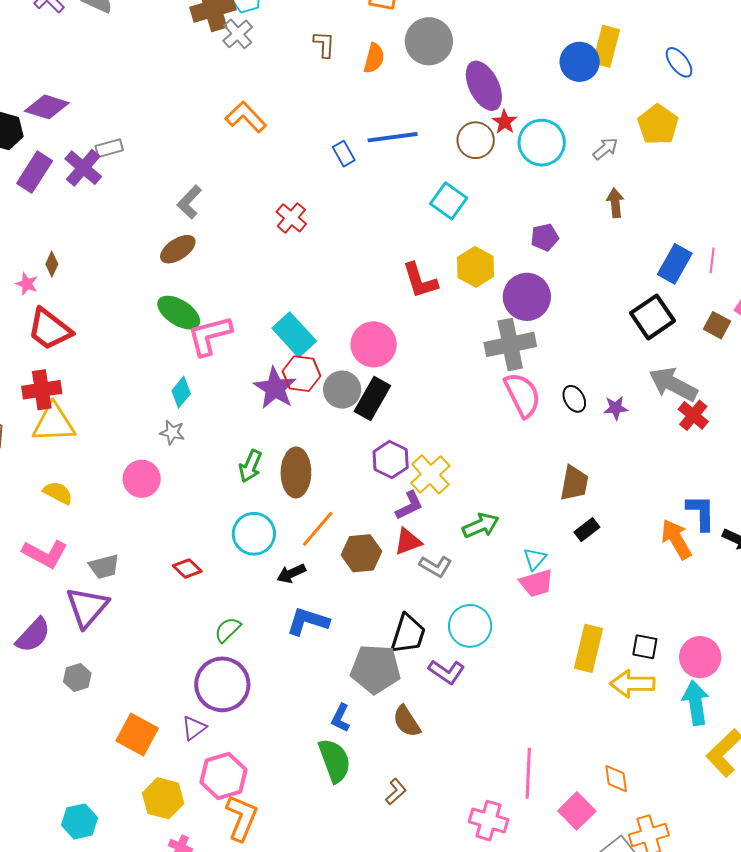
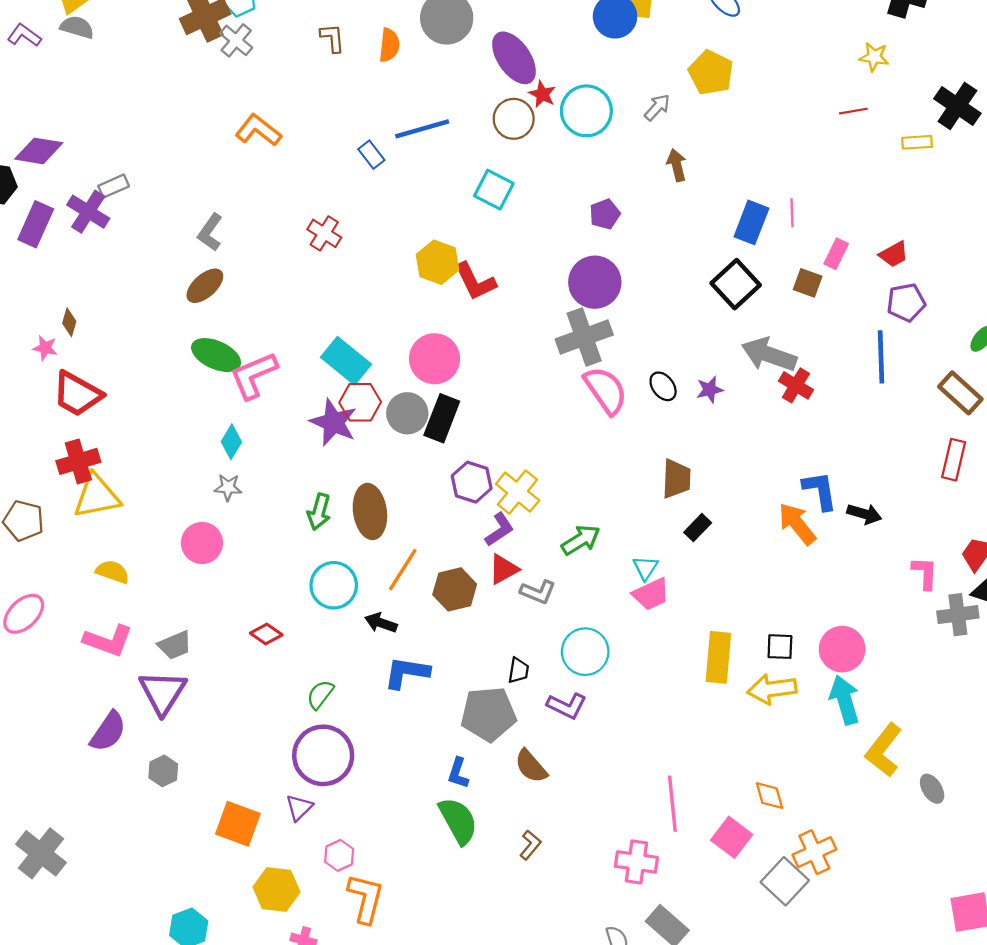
yellow hexagon: (475, 267) -> (438, 262), moved
black arrow: (291, 574) -> (381, 623), turned 52
black trapezoid: (408, 634) -> (518, 670), size x0.6
pink hexagon: (224, 776) -> (339, 855), size x0.6

